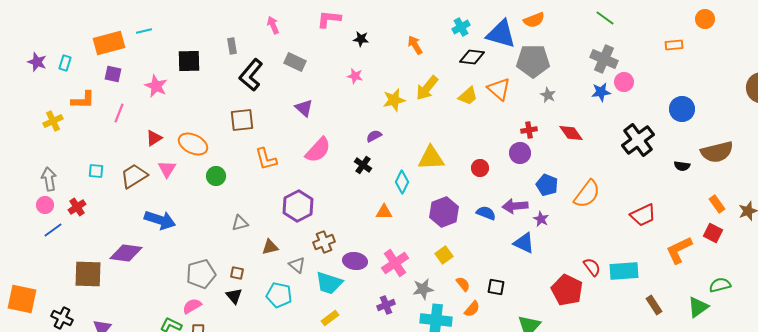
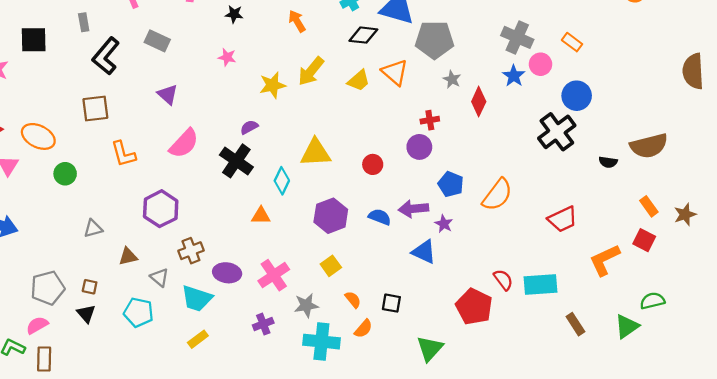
orange rectangle: (674, 45) -> (572, 42), moved, turned 42
blue star: (601, 92) -> (514, 76), turned -30
blue circle: (682, 109) -> (577, 96), moved
red diamond: (571, 133) -> (479, 102), moved, turned 60
black cross: (363, 165) -> (236, 161), size x1.6

